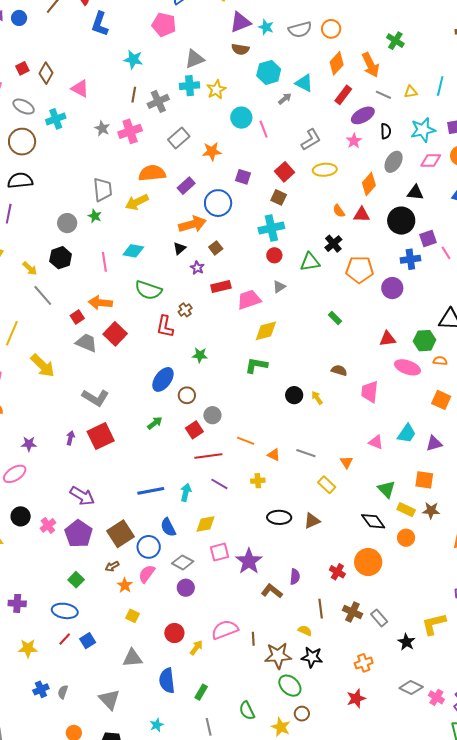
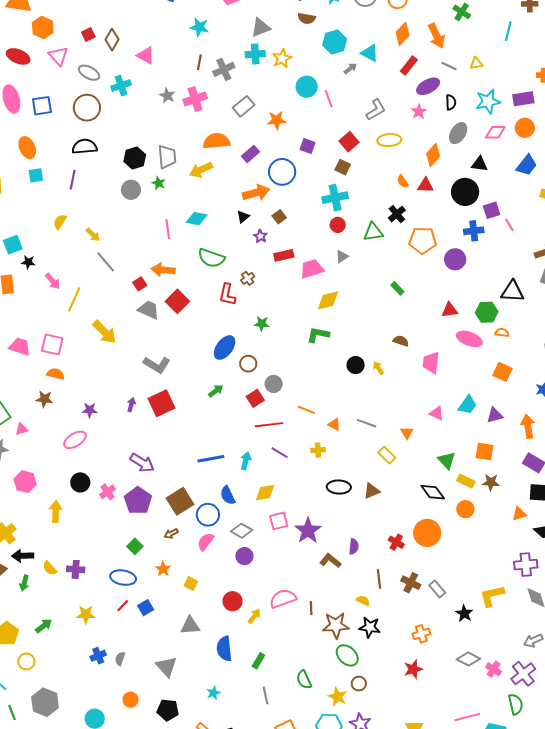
cyan line: (440, 86) -> (508, 31), moved
black hexagon: (61, 258) -> (135, 158), moved
orange star: (125, 585) -> (163, 569), moved

